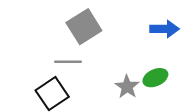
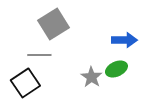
blue arrow: (164, 29) -> (124, 40), moved

